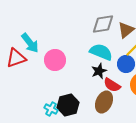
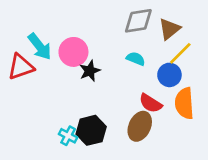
cyan semicircle: (101, 52) -> (136, 59), size x0.6
pink circle: (55, 60) -> (73, 52), moved
black star: (99, 71) -> (90, 71), moved

